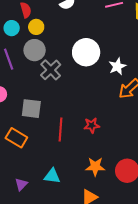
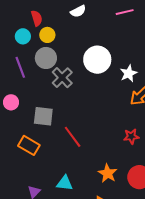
red star: (92, 125) -> (131, 136), moved
red line: (60, 130) -> (73, 137), turned -40
orange star: (95, 167) -> (108, 173), turned 30

